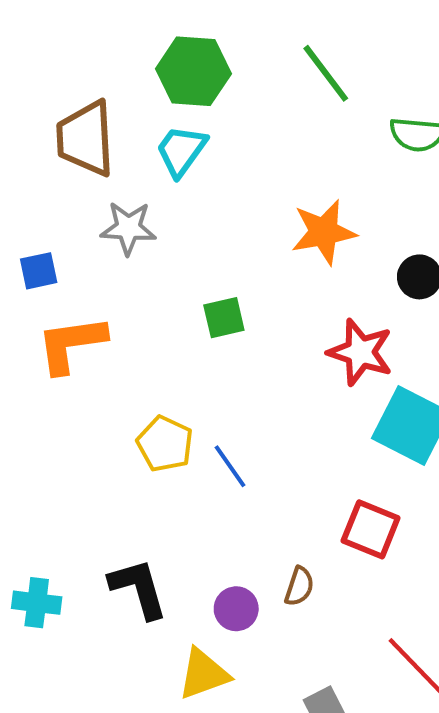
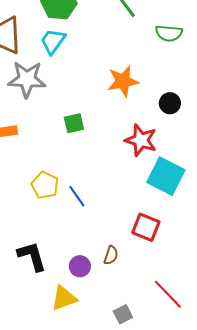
gray star: (128, 228) -> (27, 79), size x1.4

